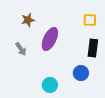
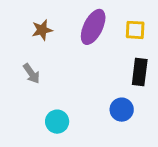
purple ellipse: (50, 39) -> (93, 27), moved
cyan circle: (50, 85) -> (57, 122), moved

